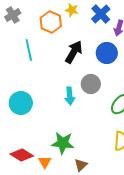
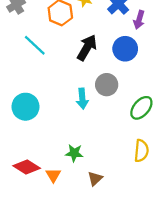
cyan line: (29, 50) -> (35, 45), turned -35
green star: (63, 143) -> (74, 153), size x0.7

